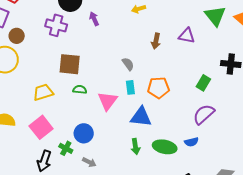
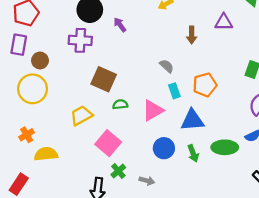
brown square: (70, 64) -> (104, 79), turned 30
pink triangle: (108, 101) -> (153, 110), turned 35
pink square: (41, 127) -> (108, 143), moved
blue circle: (84, 133) -> (164, 148), moved
green cross: (66, 148) -> (118, 171), turned 32

